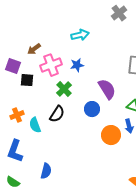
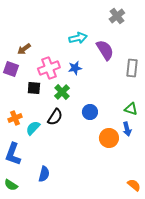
brown arrow: (34, 49) -> (24, 49), moved
black square: (27, 80) -> (34, 88), moved
purple semicircle: (107, 89) -> (105, 50), moved
cyan semicircle: (35, 125) -> (33, 128), turned 63

